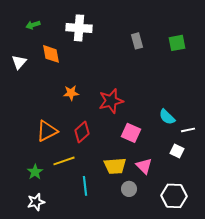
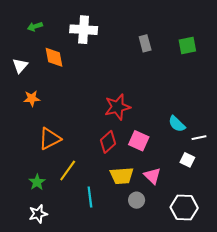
orange star: (71, 93) -> (32, 98), moved
red diamond: (82, 132) -> (108, 142), moved
yellow line: (64, 161) -> (68, 170), turned -35

